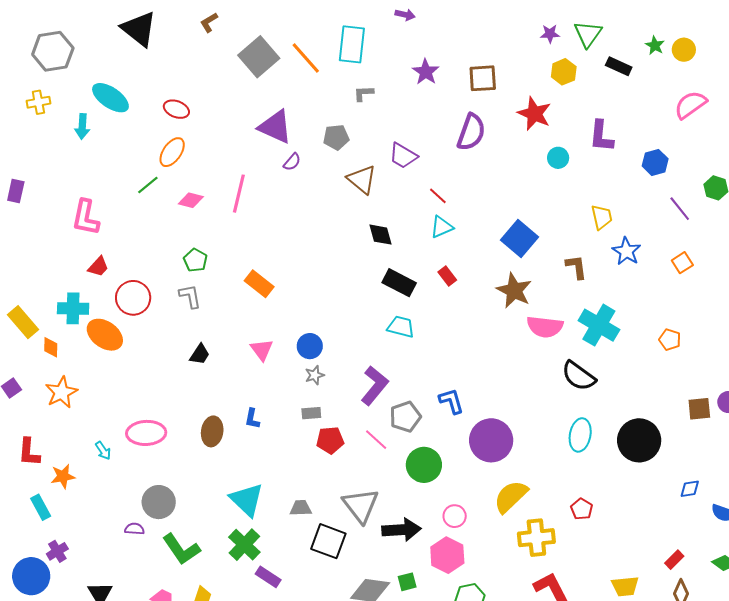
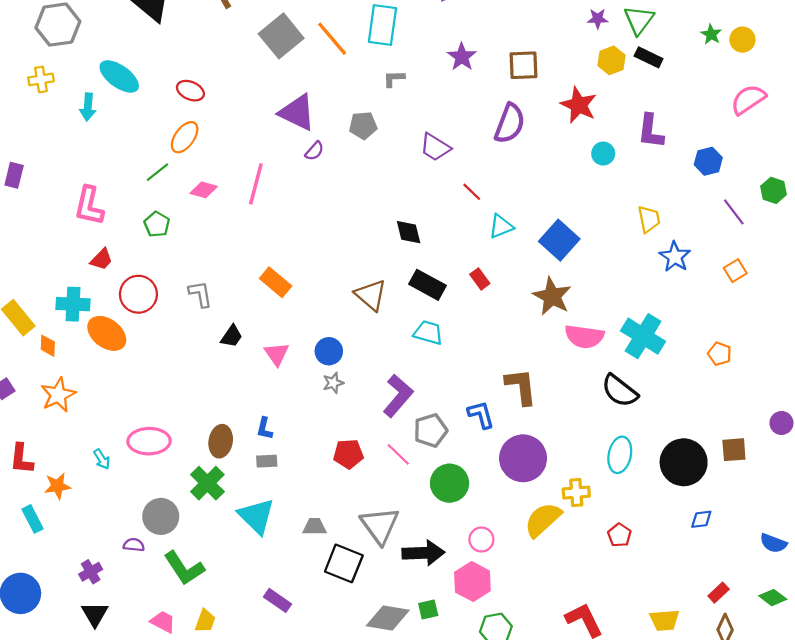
black rectangle: (619, 66) -> (649, 57), moved
brown triangle: (362, 179) -> (371, 295), moved
cyan triangle: (442, 227) -> (501, 226), moved
green pentagon: (195, 260) -> (157, 224), moved
brown L-shape: (576, 267) -> (521, 387), moved, size x1.4
black trapezoid: (200, 354) -> (232, 336), moved
brown square: (699, 409) -> (734, 450), moved
gray rectangle: (311, 413) -> (267, 461), moved
blue diamond: (690, 489) -> (701, 519), moved
yellow cross: (536, 538) -> (576, 493), moved, size x0.7
green cross: (244, 545) -> (207, 483), moved
purple cross: (57, 551) -> (91, 572), moved

